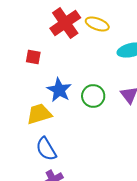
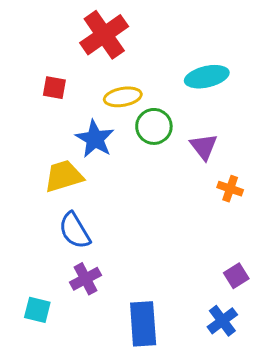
yellow ellipse: (97, 24) -> (123, 97), moved, turned -30
green circle: (93, 96) -> (154, 126), moved

